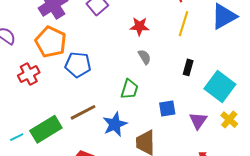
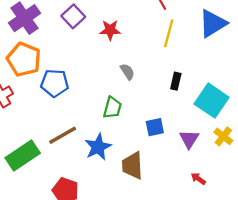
red star: (139, 26) -> (110, 30), moved

